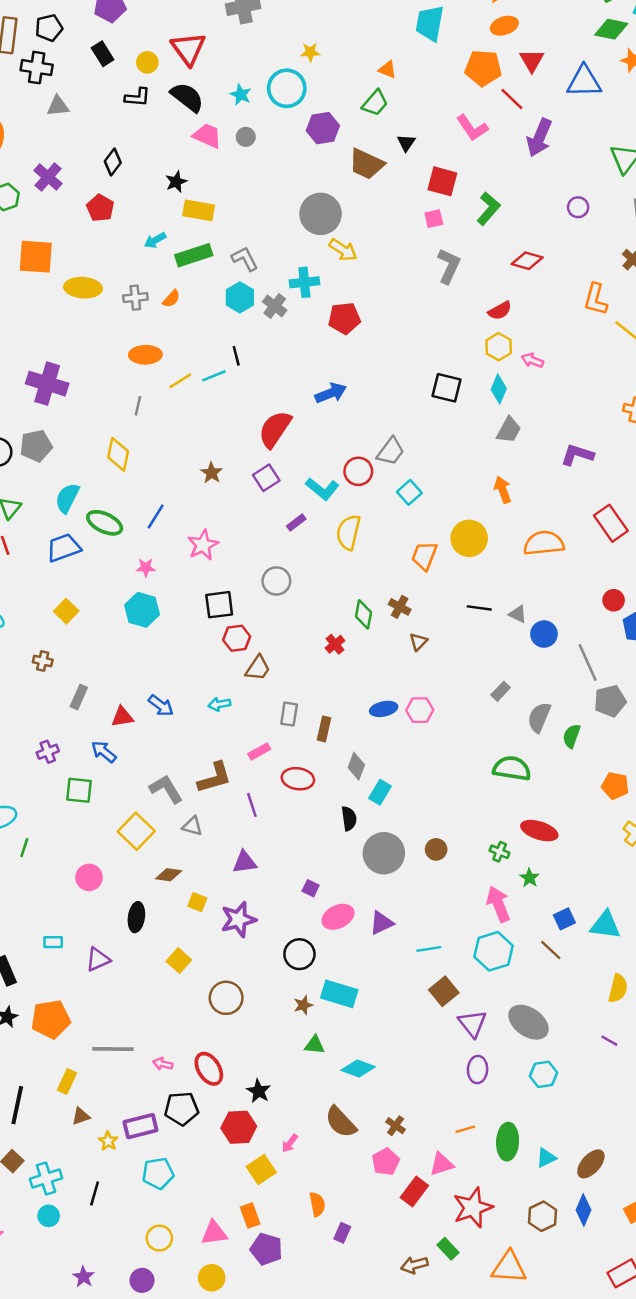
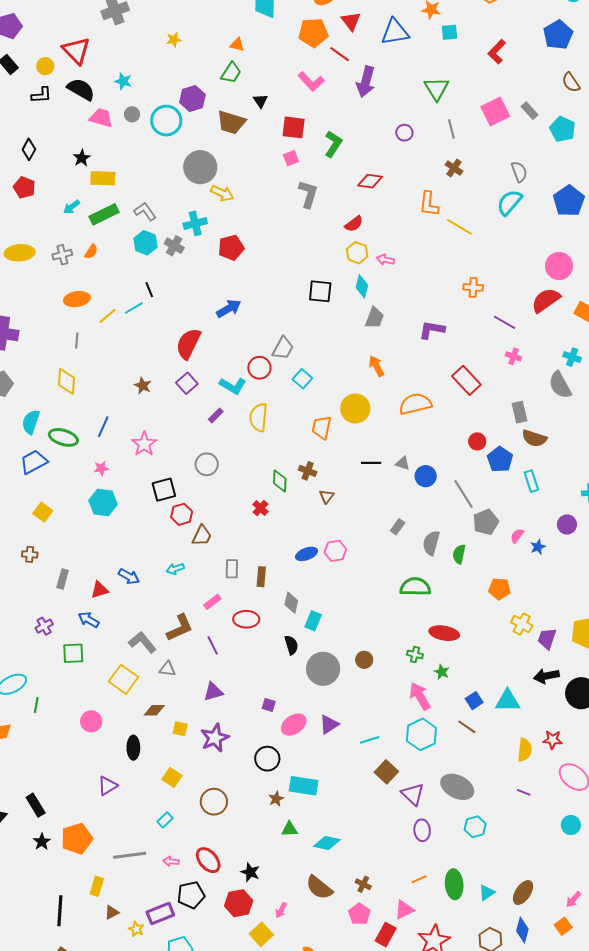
cyan circle: (287, 88) -> (166, 121), moved
cyan rectangle: (53, 942) -> (165, 820), moved, turned -35

